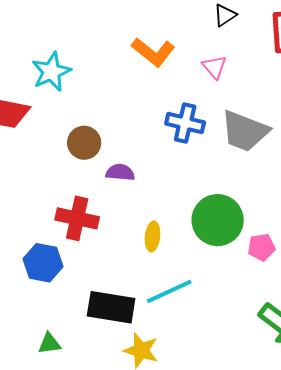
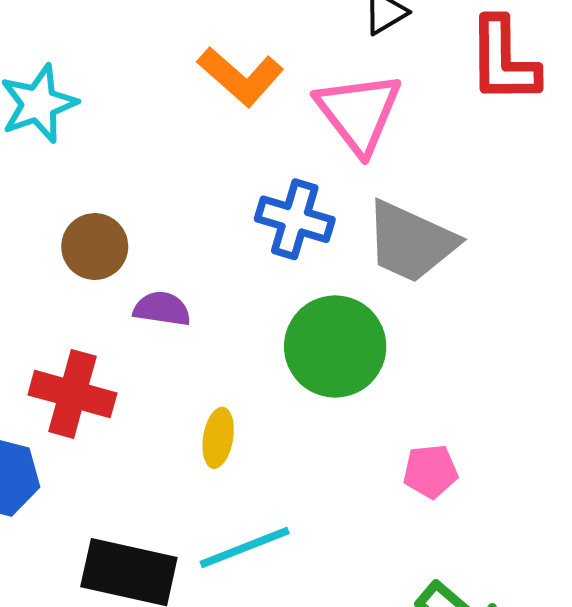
pink triangle: (214, 67) -> (359, 113), size x1.8
green circle: (218, 220) -> (335, 347), moved

